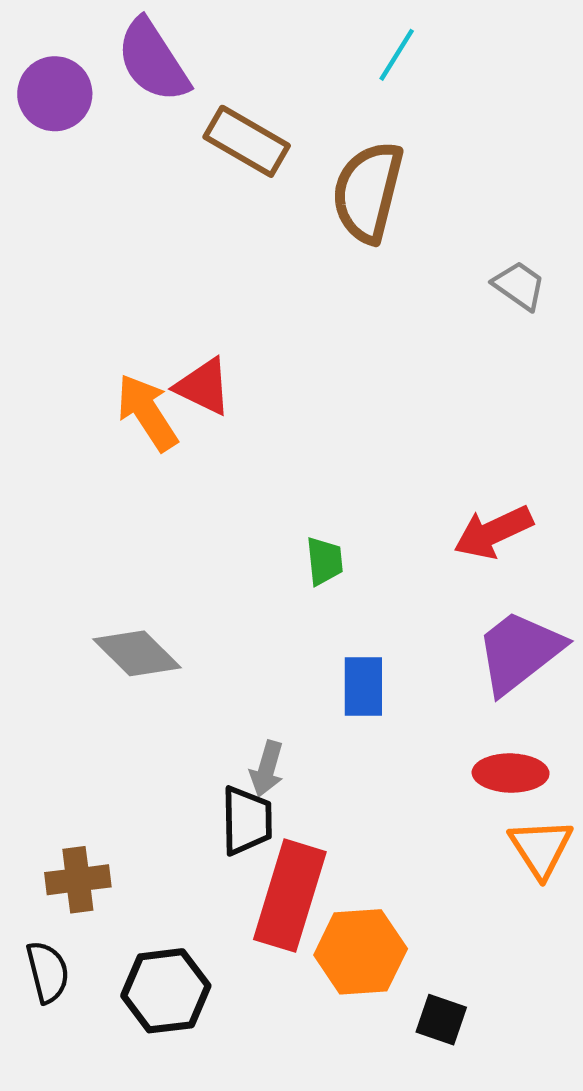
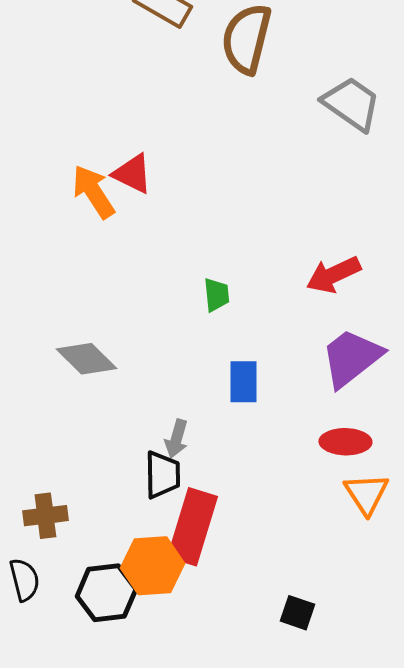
gray trapezoid: (519, 286) -> (351, 104), size x1.6
orange hexagon: (361, 952) -> (152, 566), moved

